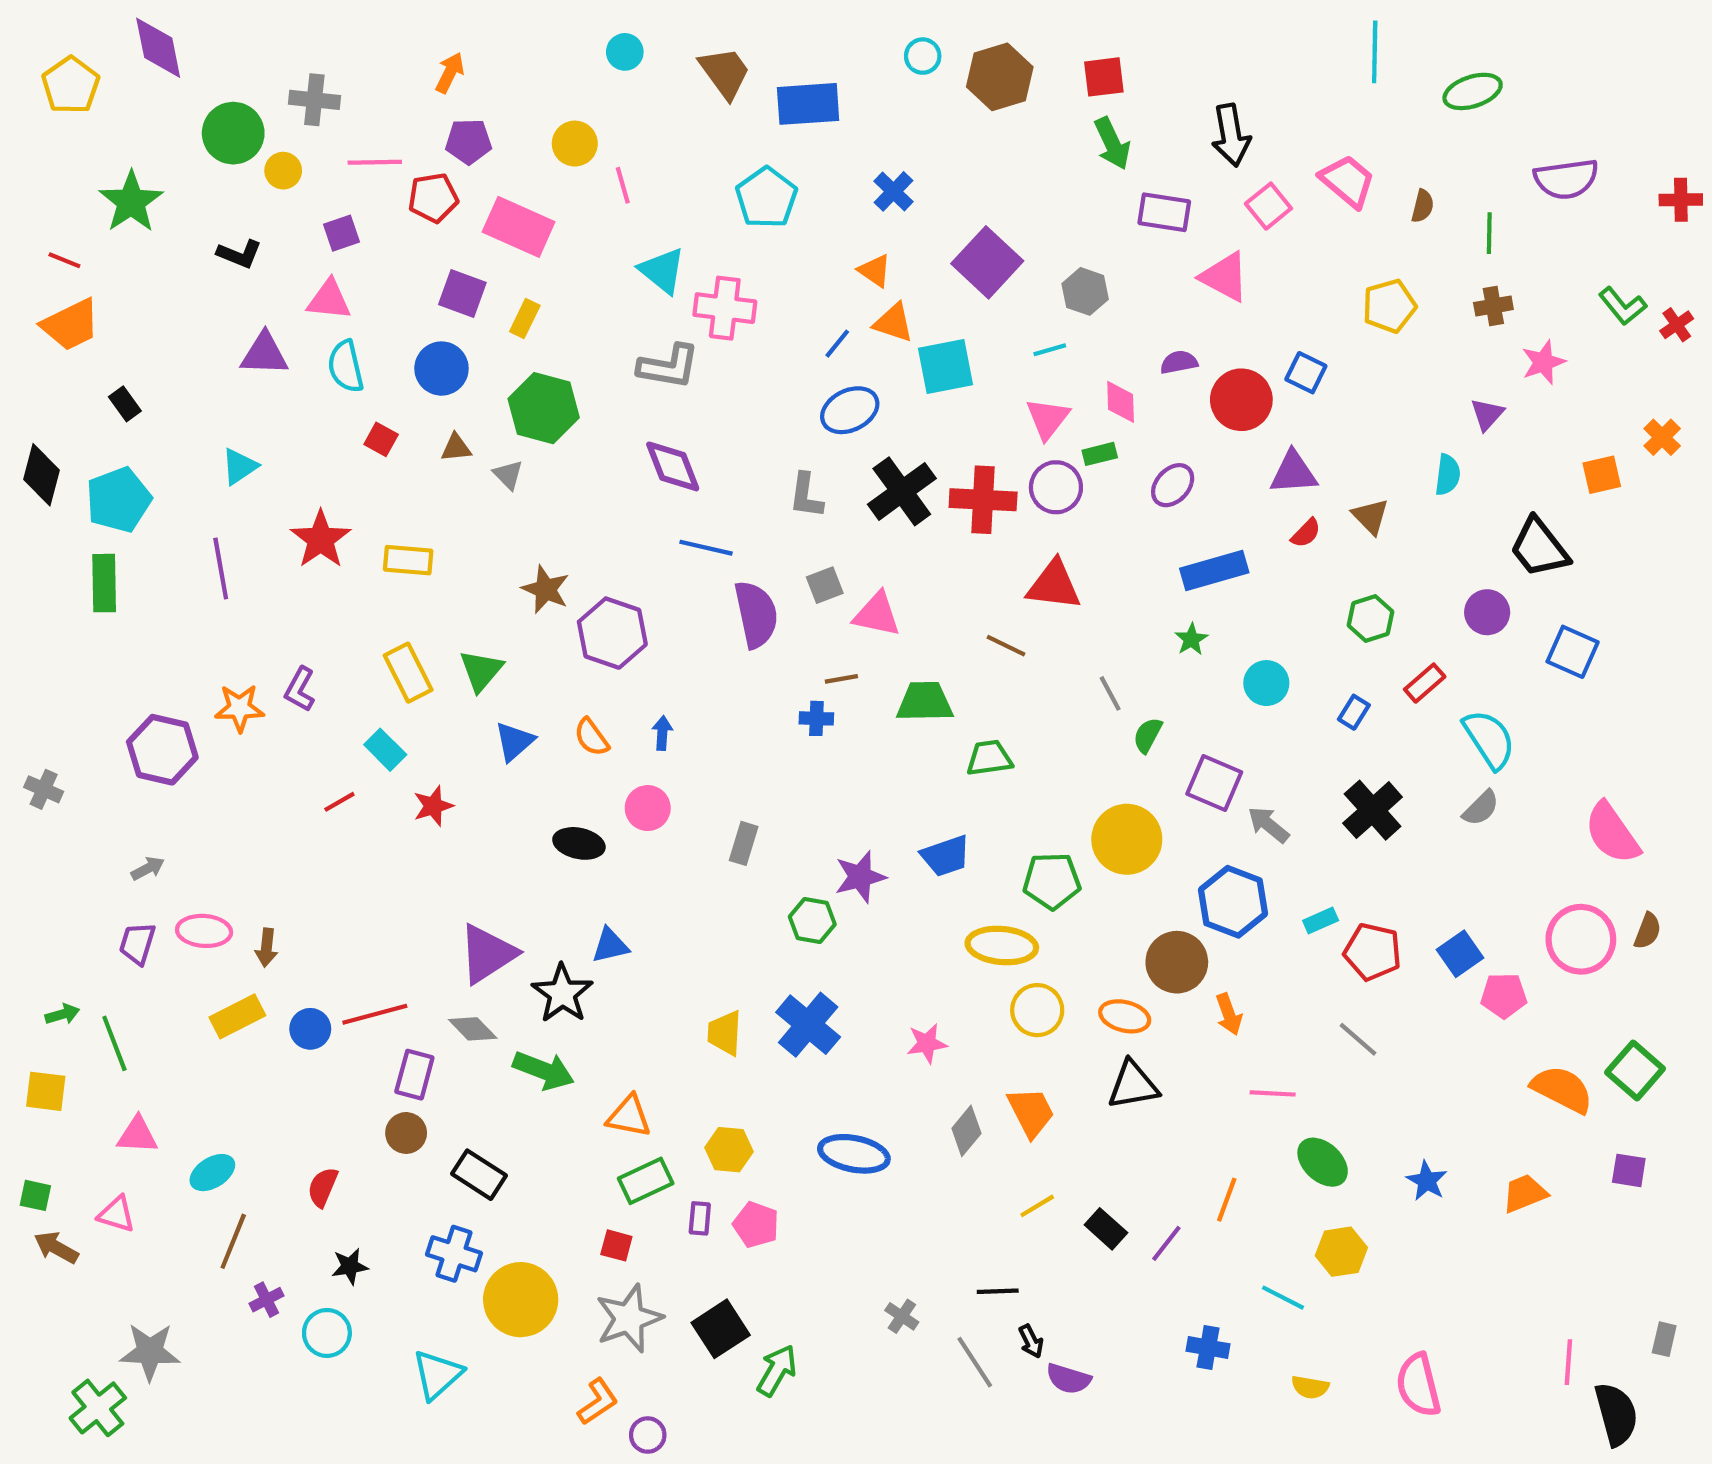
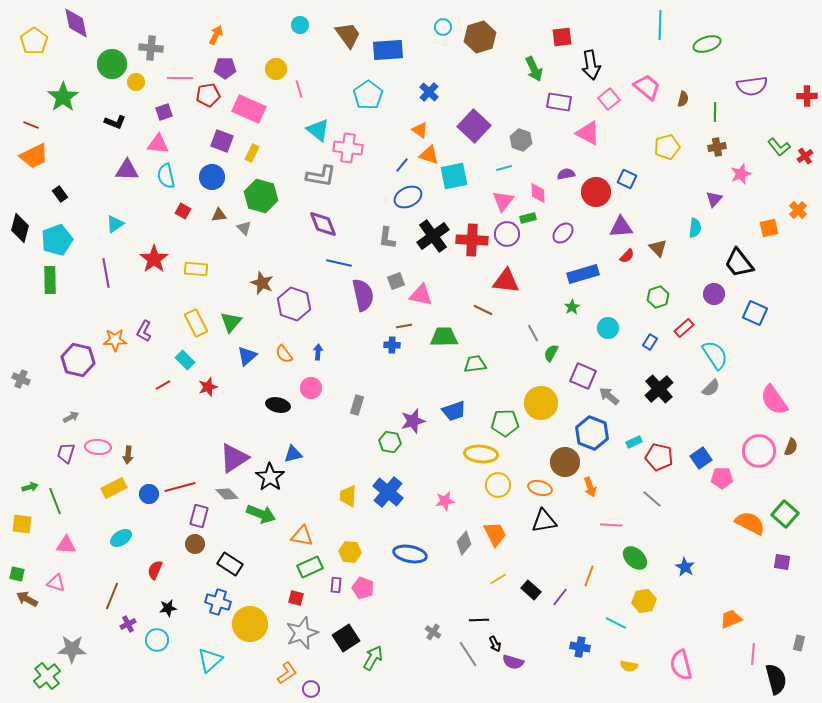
red square: (1104, 77) -> (562, 37), moved
cyan ellipse: (212, 1173) -> (121, 538), moved
orange trapezoid: (1525, 1193) -> (731, 619), moved

